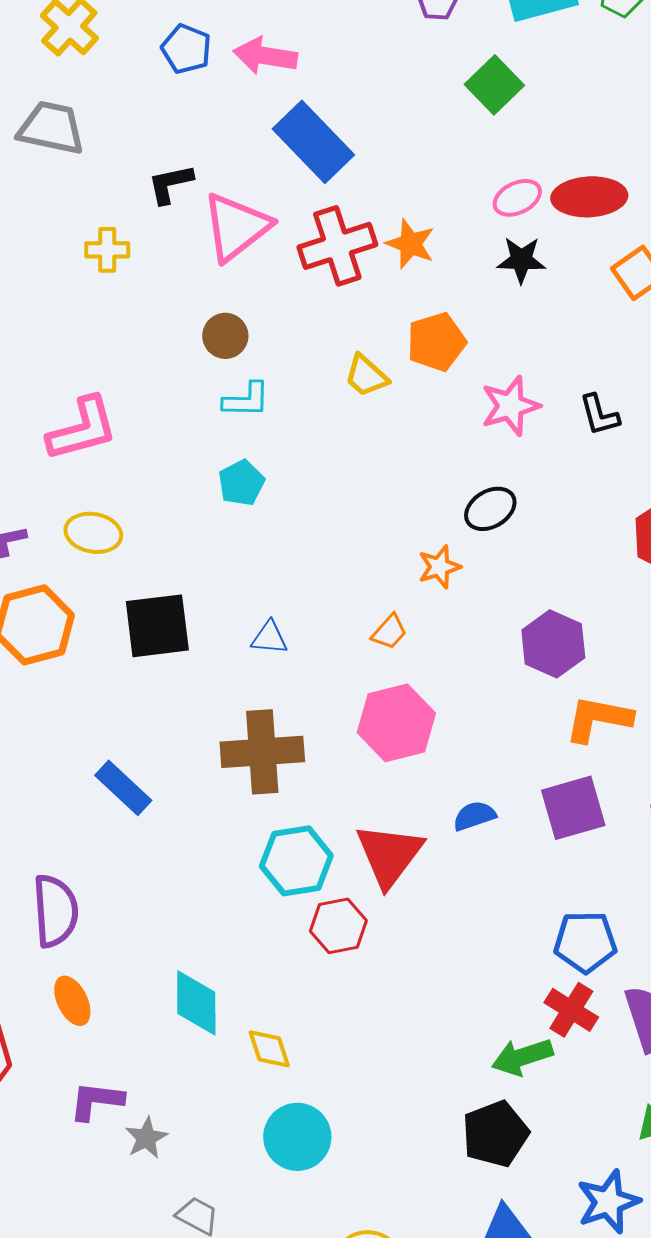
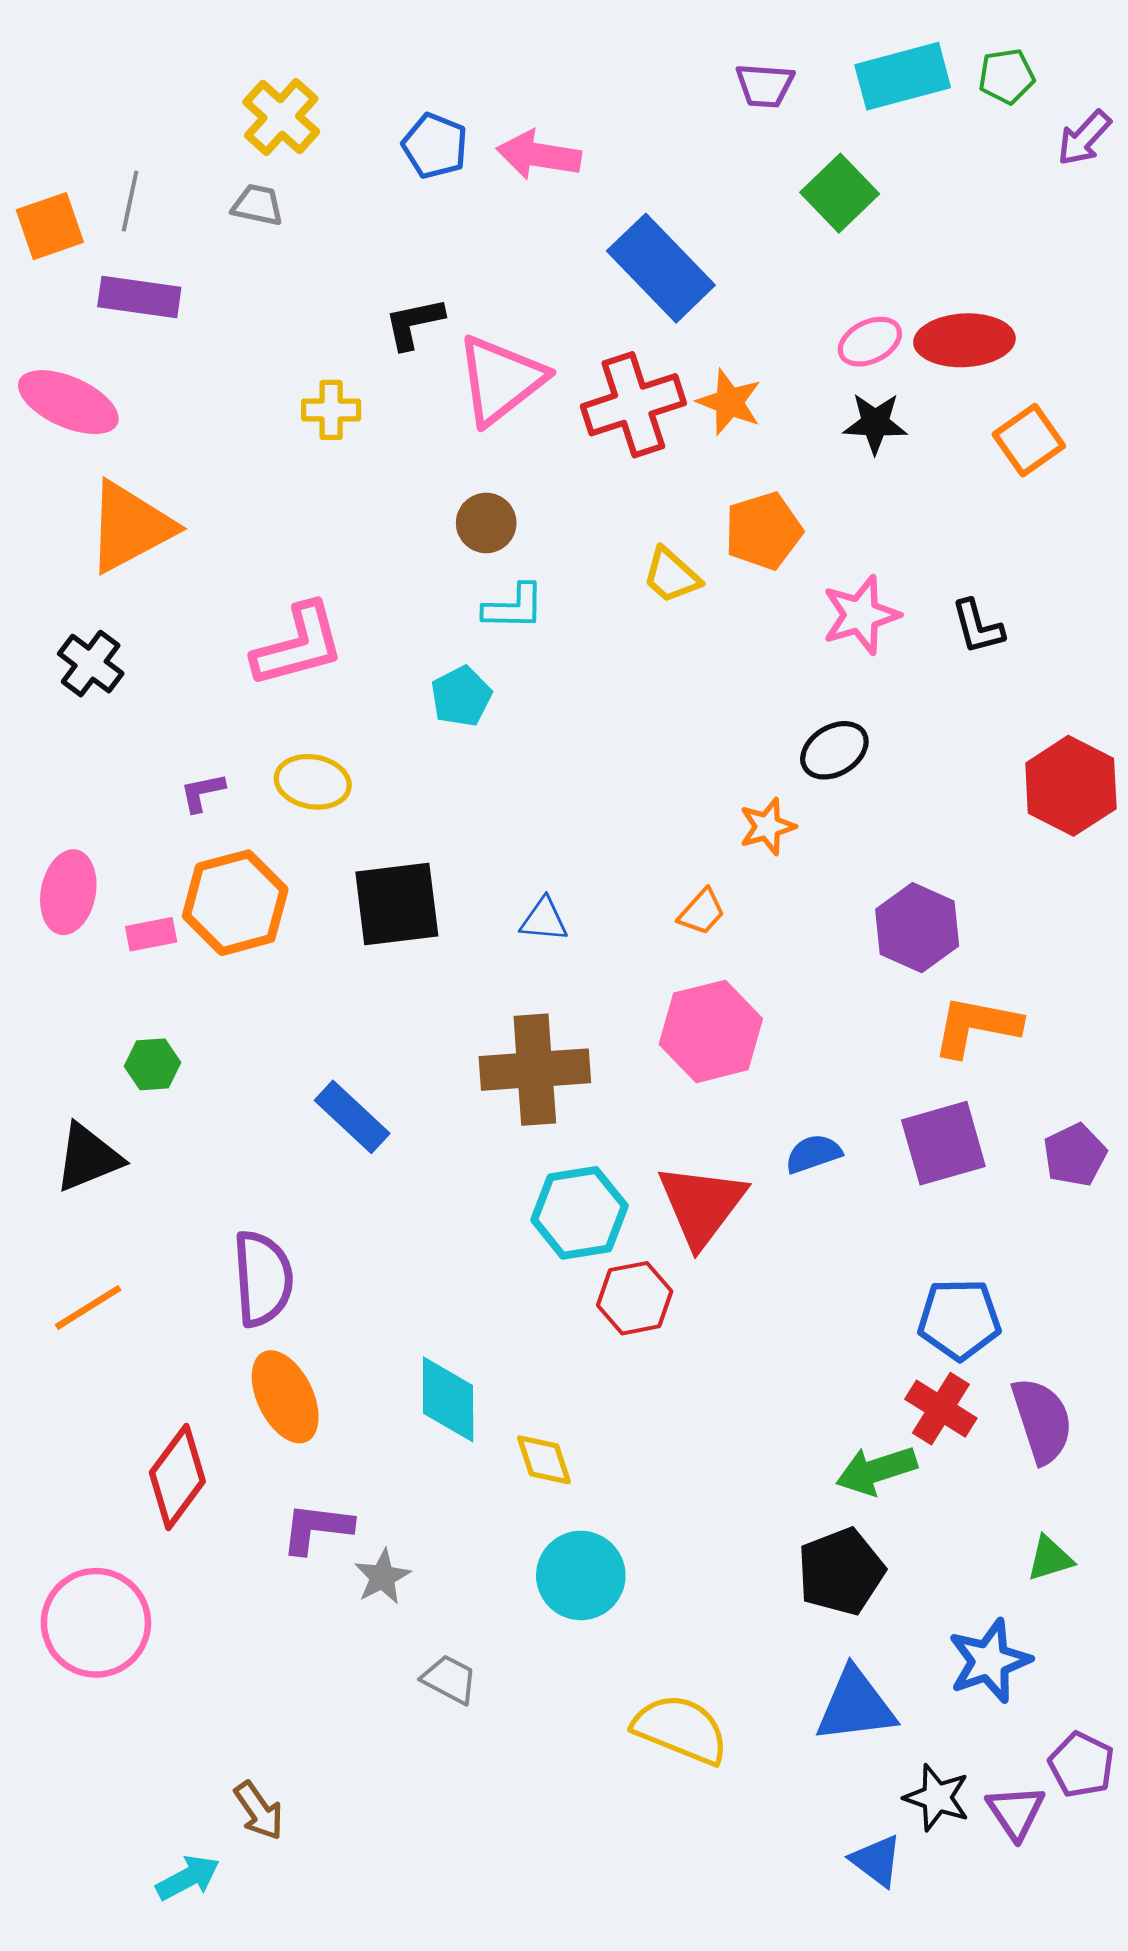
gray trapezoid: (51, 128) -> (258, 205), moved, size x0.6
blue rectangle: (313, 142) -> (661, 268), moved
cyan pentagon: (241, 483) -> (461, 696), moved
orange ellipse: (72, 1001) -> (285, 1397), size x1.4

